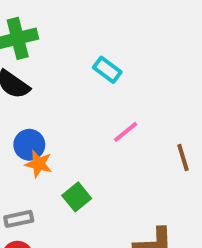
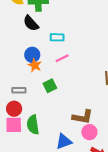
cyan rectangle: (107, 70) -> (57, 37), moved, turned -48
pink line: (126, 132) -> (62, 58), moved

